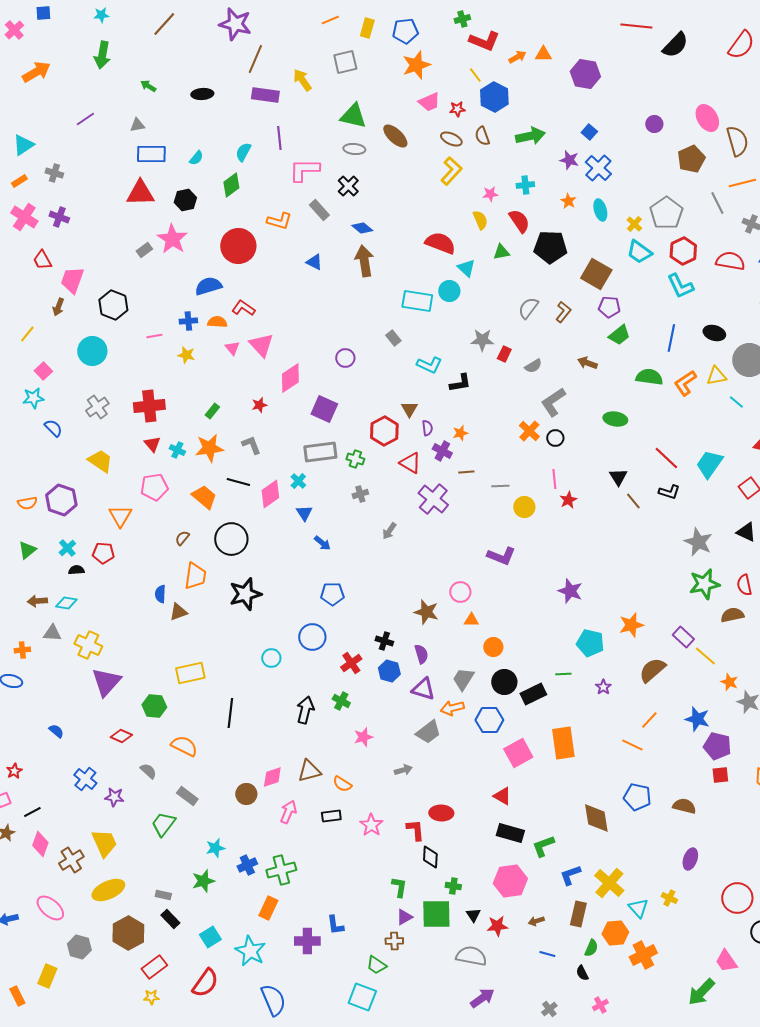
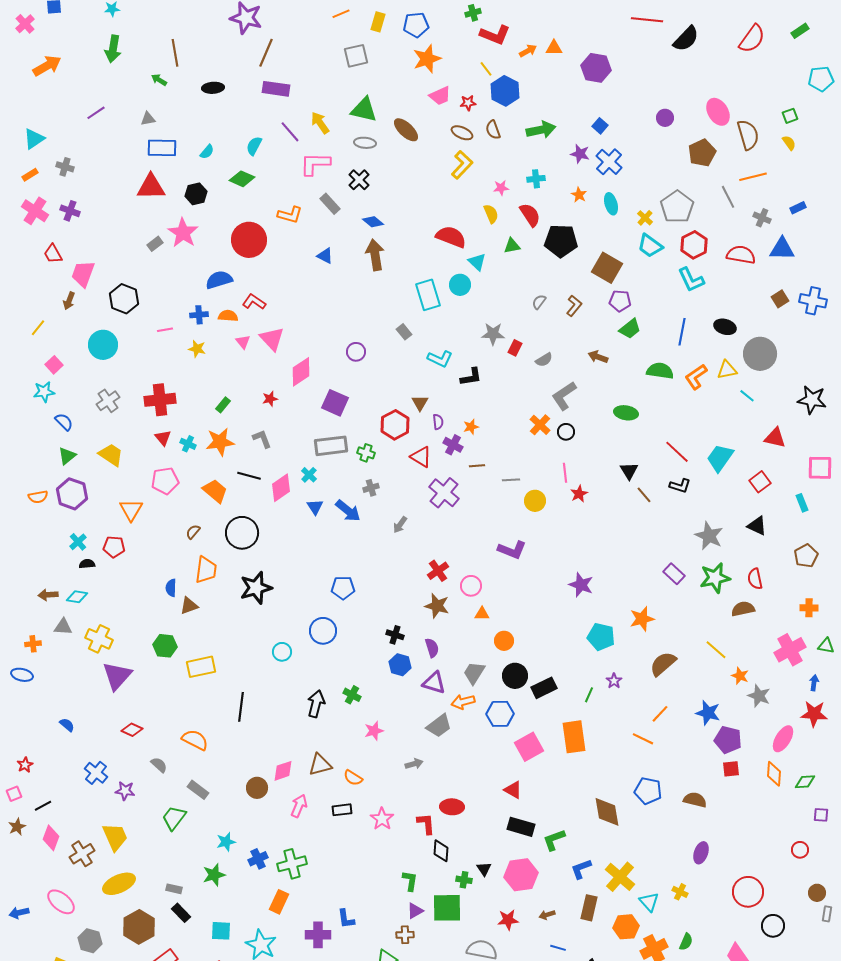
brown line: (164, 24) -> (175, 53), moved, turned -52
yellow arrow: (302, 80) -> (320, 123), moved
purple line: (279, 138) -> (290, 132), turned -35
green diamond: (231, 185) -> (242, 179), turned 60
cyan rectangle: (417, 301) -> (428, 295), turned 64
gray semicircle: (528, 308) -> (539, 302), size x0.7
blue arrow: (322, 543) -> (348, 511), moved, size x1.5
green triangle: (27, 550) -> (67, 456), moved
purple rectangle: (683, 637) -> (674, 574), moved
red cross: (351, 663) -> (438, 571), moved
green line: (563, 674) -> (589, 695), moved, turned -63
green hexagon: (154, 706) -> (165, 646), moved
black triangle: (473, 915) -> (484, 869), moved
cyan square: (210, 937) -> (221, 931), turned 35
green semicircle: (591, 948) -> (686, 942), moved

